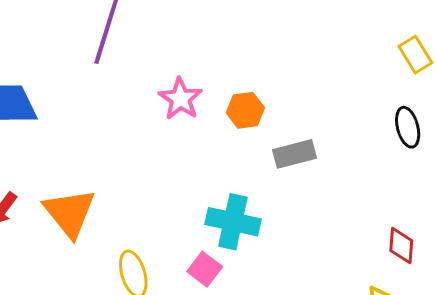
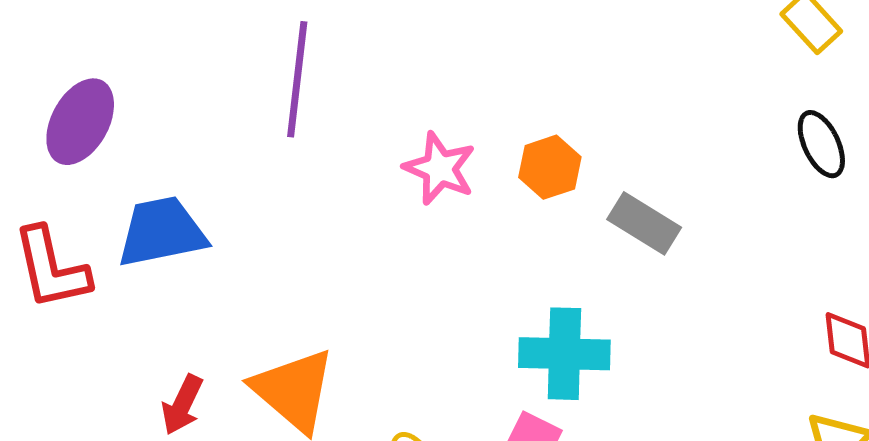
gray rectangle: (294, 154) -> (644, 223), turned 57

